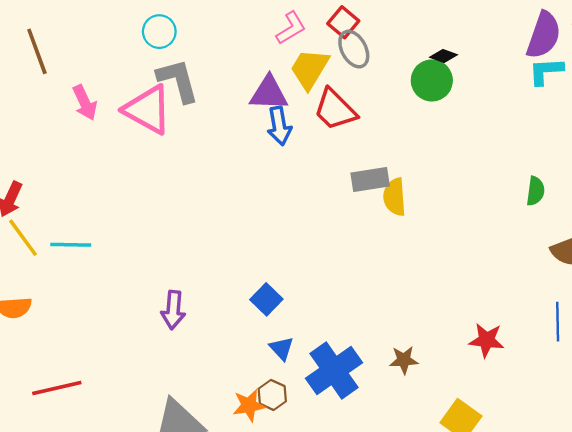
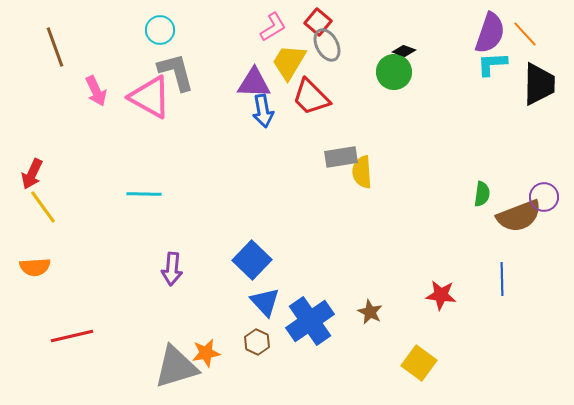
green semicircle: (535, 191) -> (482, 194), moved
cyan line: (71, 245) -> (144, 194), moved
blue square: (266, 299) -> (252, 260), size x1.4
blue triangle: (282, 348) -> (265, 302), size x1.4
brown star: (404, 360) -> (370, 312), turned 30
orange star: (249, 405) -> (206, 353), moved

